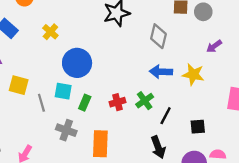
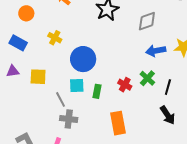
gray diamond: (158, 36) -> (147, 21), turned 70
yellow square: (19, 85) -> (38, 77), moved
red cross: (117, 102) -> (125, 85), turned -32
gray cross: (66, 130) -> (69, 119), moved

